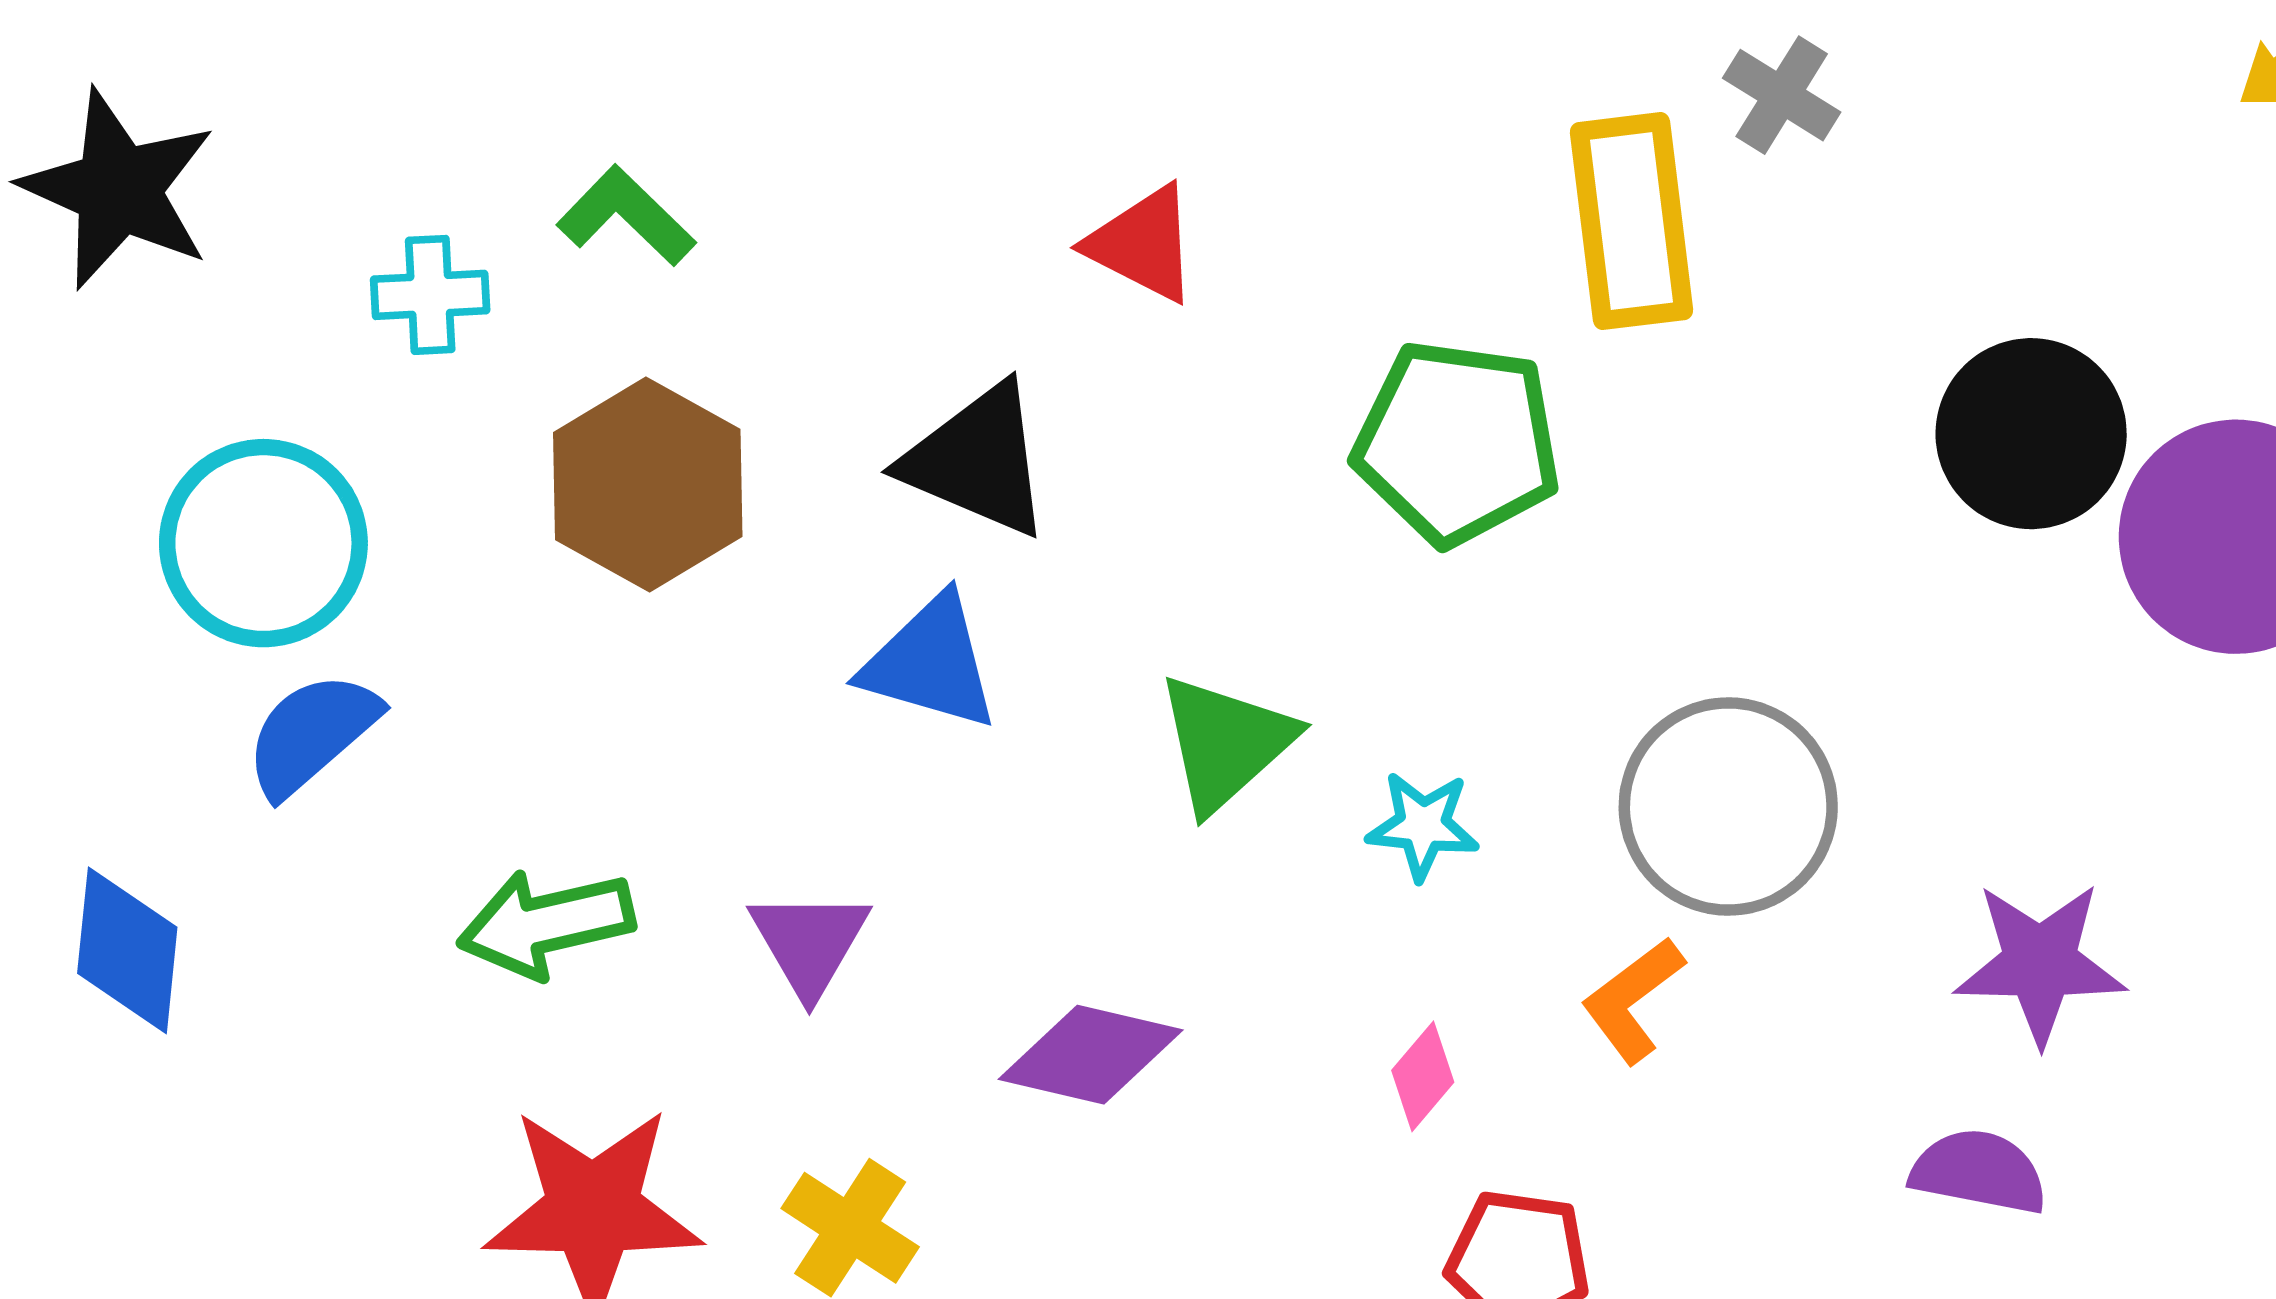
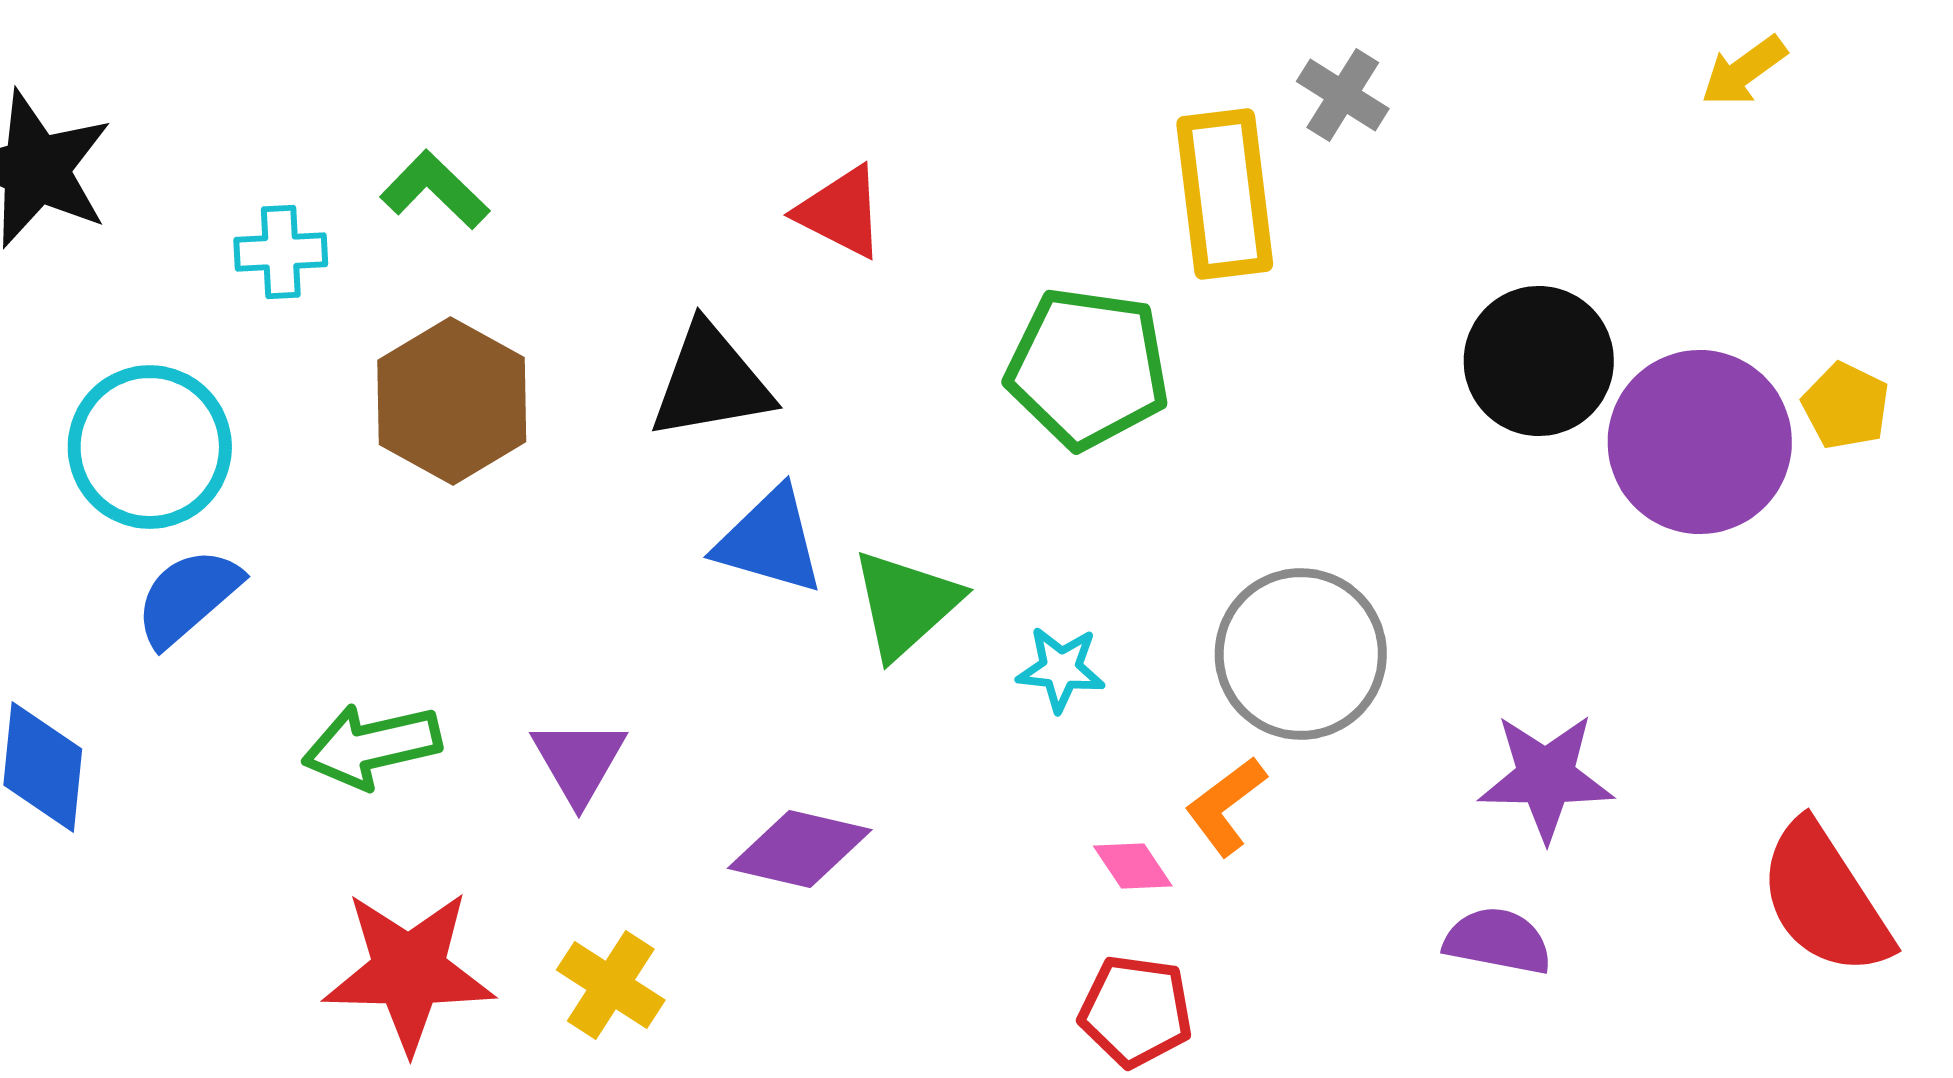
black triangle: (977, 460) -> (711, 382), turned -33
blue triangle: (930, 663) -> (770, 541), moved
pink diamond: (1423, 1076) -> (1133, 866), moved, turned -74

